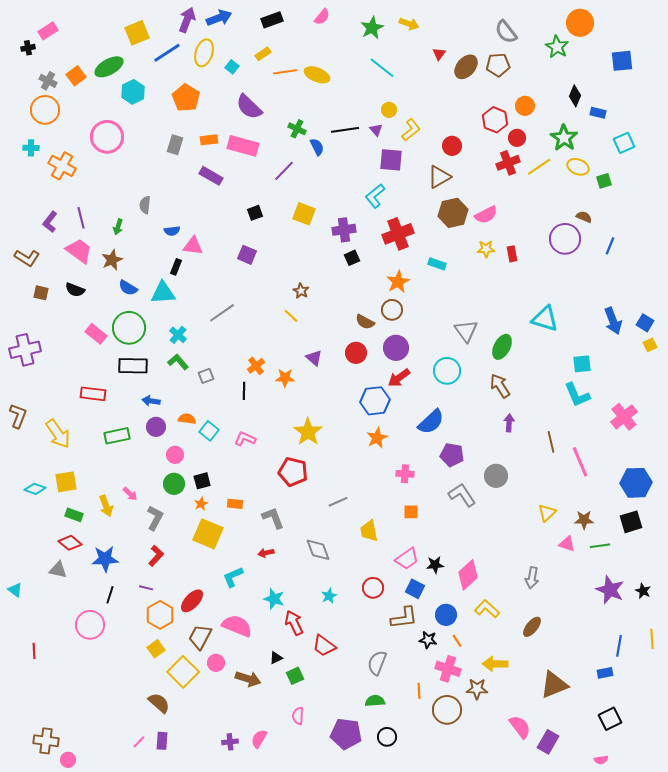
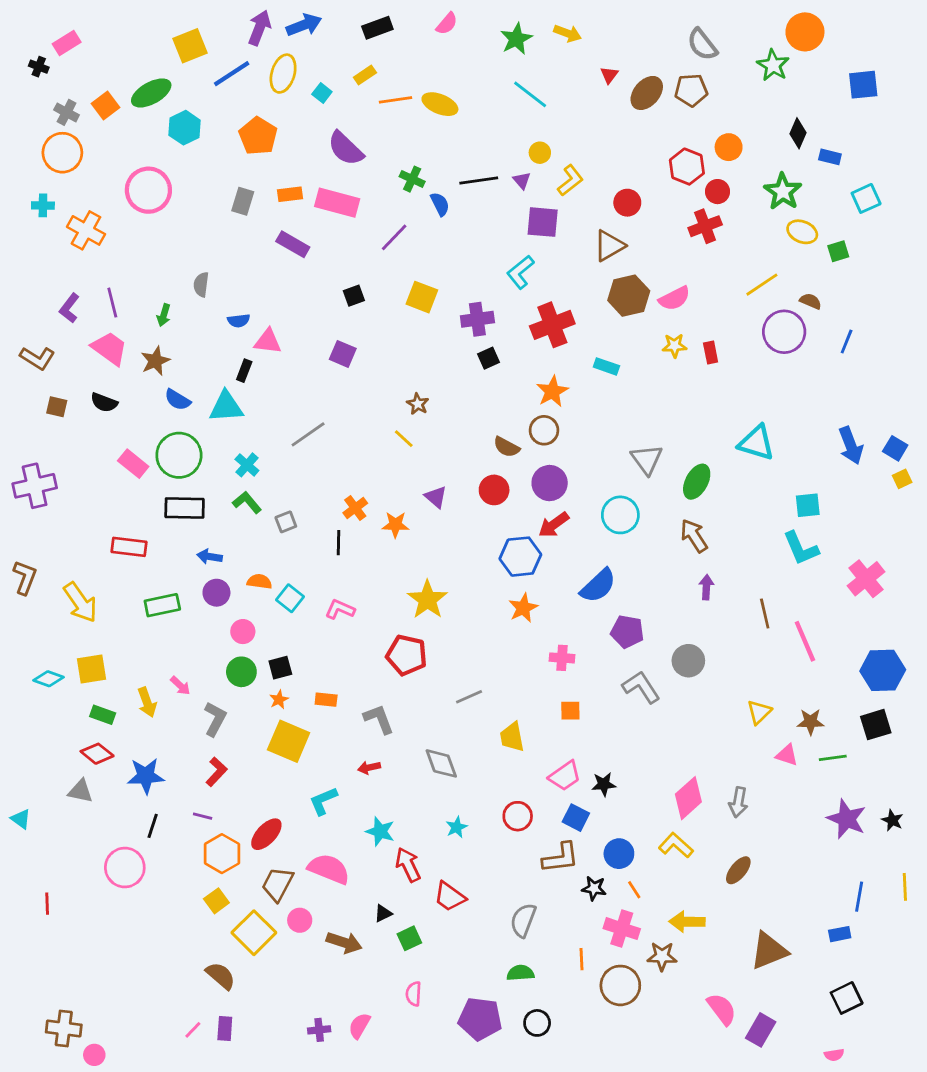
black cross: (28, 48) -> (39, 67), turned 32
yellow line: (539, 167) -> (762, 285), moved
pink diamond: (468, 575) -> (688, 798), moved

